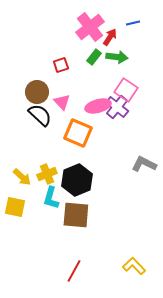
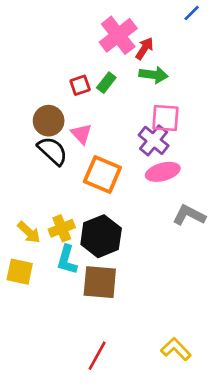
blue line: (133, 23) -> (192, 13), moved, turned -32
green rectangle: (94, 57) -> (106, 83), moved
pink square: (126, 90) -> (165, 118), turned -30
pink ellipse: (98, 106) -> (163, 172), moved

